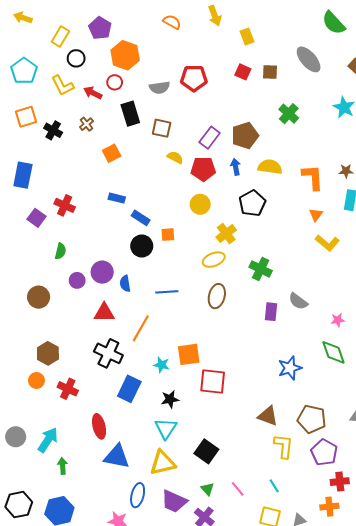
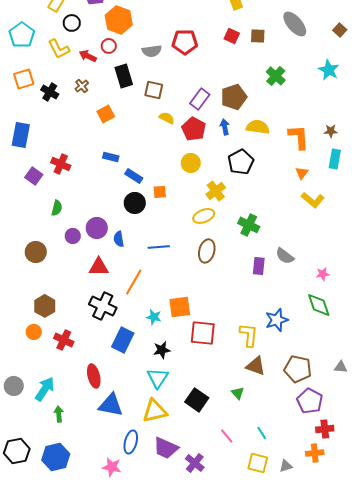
red pentagon: (203, 169) -> (194, 129), turned 30
yellow L-shape: (284, 446) -> (249, 335), moved
green triangle: (207, 489) -> (238, 393), moved

